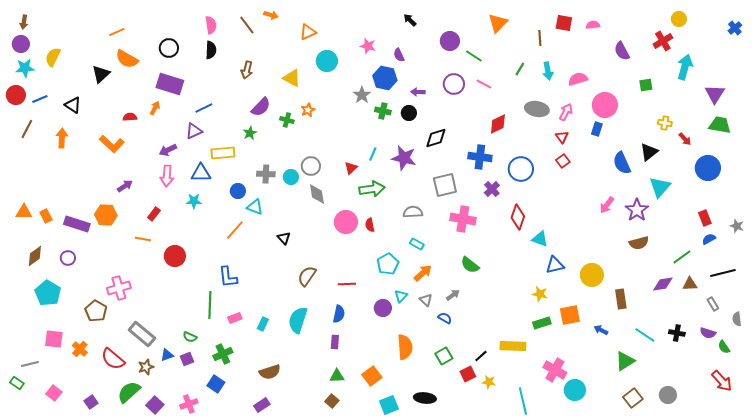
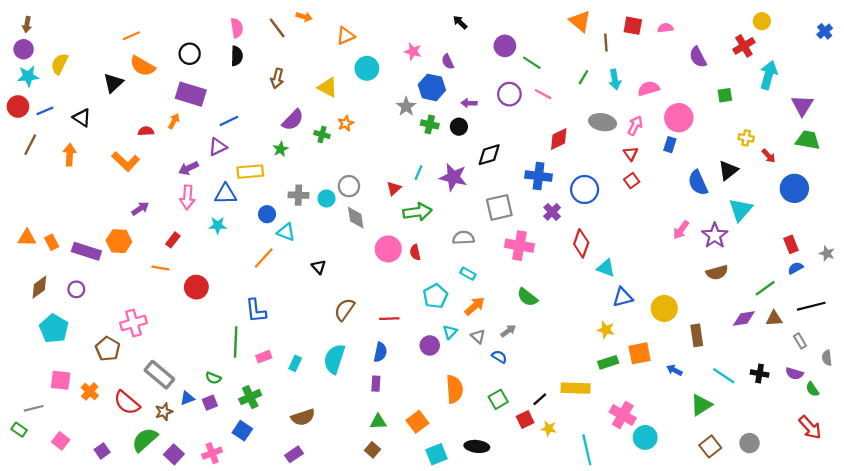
orange triangle: (498, 23) -> (580, 21), moved, turned -35

